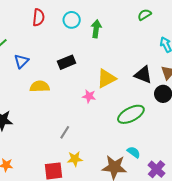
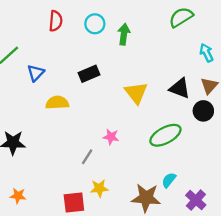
green semicircle: (144, 15) -> (181, 17), size x1.5
yellow triangle: (106, 78) -> (136, 93), turned -40
pink star: (89, 96) -> (111, 137), moved
cyan semicircle: (134, 152) -> (169, 180), turned -88

